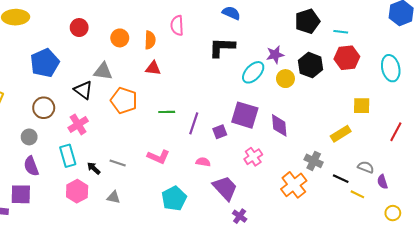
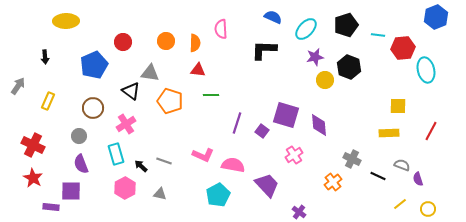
red circle: (79, 28) -> (123, 42), moved
red hexagon: (347, 58) -> (403, 48), moved
cyan ellipse: (253, 72) -> (306, 29), moved
green line: (167, 112) -> (211, 95), moved
purple square: (220, 132) -> (262, 131), turned -32
yellow rectangle: (341, 134) -> (389, 133), moved, turned 30
pink semicircle: (203, 162) -> (233, 165), moved, size x1.6
orange cross: (294, 185) -> (333, 182), size x0.7
yellow line: (357, 194) -> (400, 204), moved, turned -64
purple cross: (240, 216) -> (299, 212), moved

